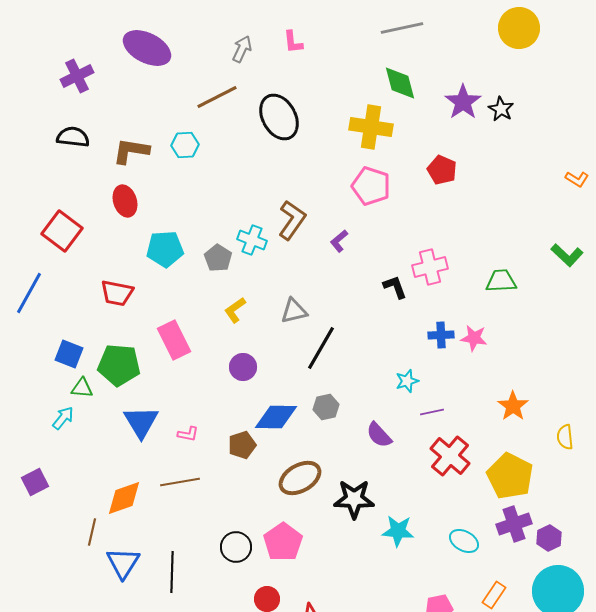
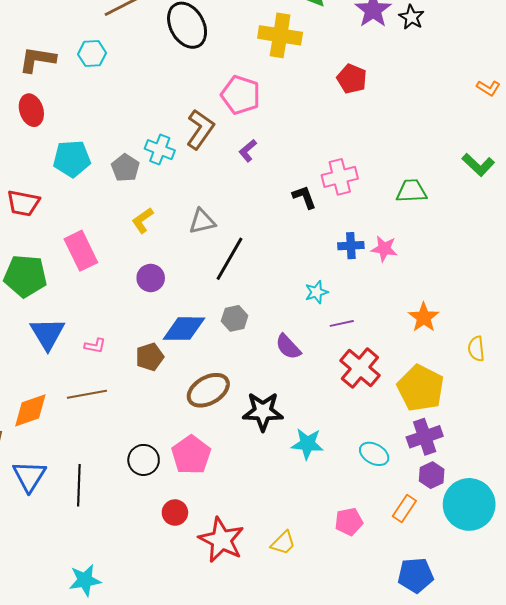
pink pentagon: (371, 186) -> (241, 95), moved
purple hexagon: (549, 538) -> (432, 475), moved

